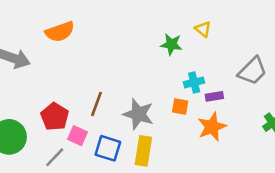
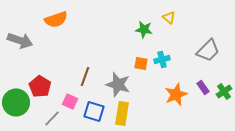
purple rectangle: (214, 96) -> (203, 87), moved, turned 64
orange square: (180, 106) -> (141, 63), moved
red pentagon: (55, 117) -> (40, 86), moved

